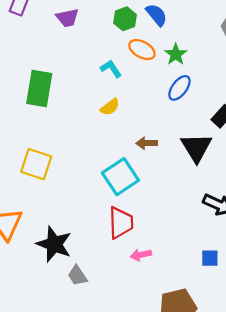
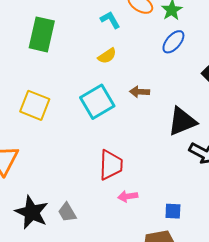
black triangle: (196, 148) -> (182, 121), moved, turned 36
cyan square: (120, 177) -> (97, 102), moved
black star: (54, 244) -> (32, 212), moved
blue square: (210, 258) -> (173, 211), moved

